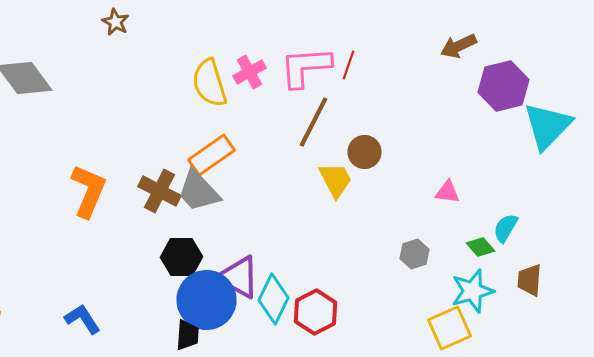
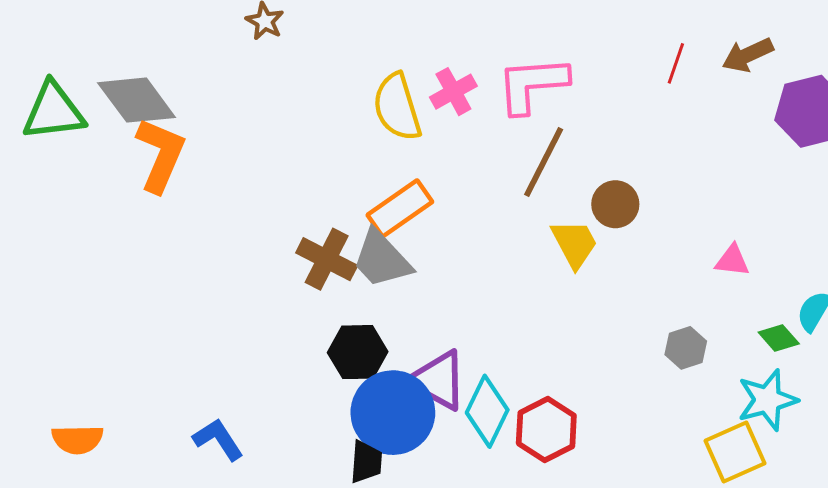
red line: (348, 65) -> (676, 63), moved
orange L-shape: (88, 191) -> (161, 155), moved

